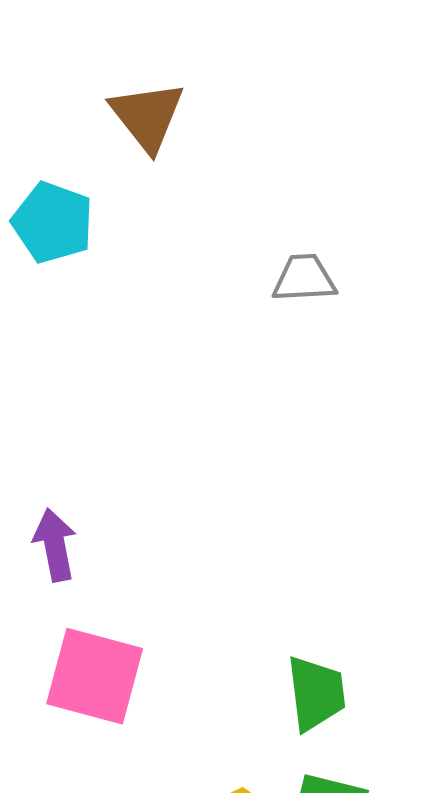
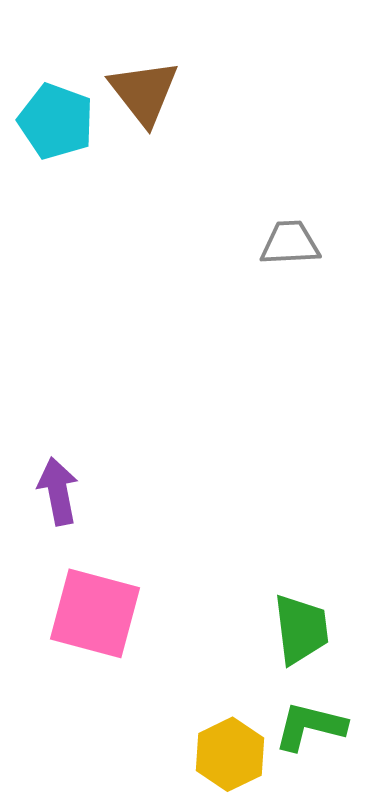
cyan pentagon: (53, 223) -> (56, 121), moved

